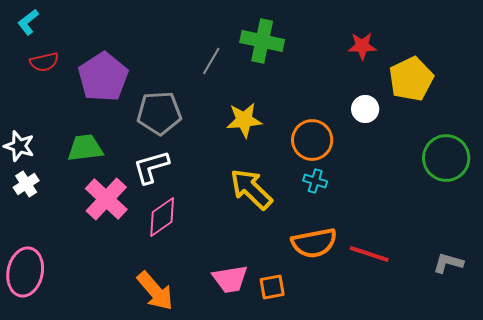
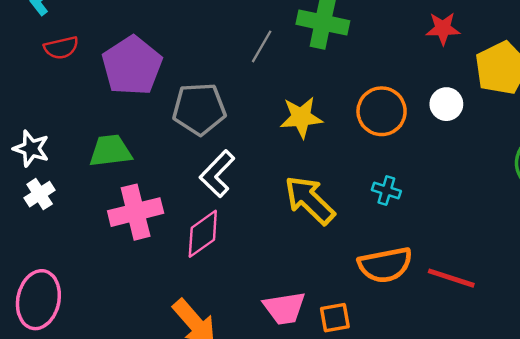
orange circle: (312, 140) -> (382, 111), moved
white L-shape: (151, 167) -> (217, 174), moved, turned -30
pink cross: (106, 199) -> (136, 212), turned 33

